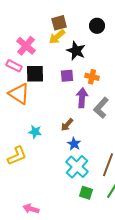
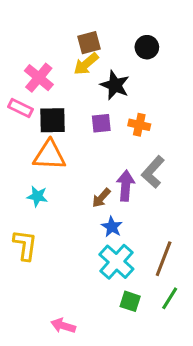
orange triangle: (19, 94) -> (49, 155), moved, turned -30
purple arrow: (82, 98) -> (126, 186), moved
cyan star: (35, 132) -> (37, 196), moved
yellow L-shape: (17, 156) -> (25, 245), turned -60
pink arrow: (31, 209) -> (63, 326), moved

